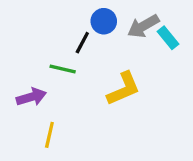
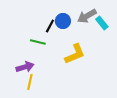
blue circle: (104, 21) -> (63, 21), moved
purple arrow: (31, 97) -> (25, 67), moved

